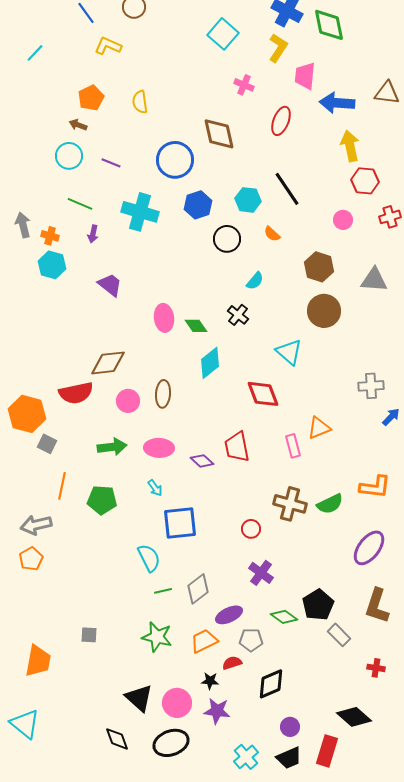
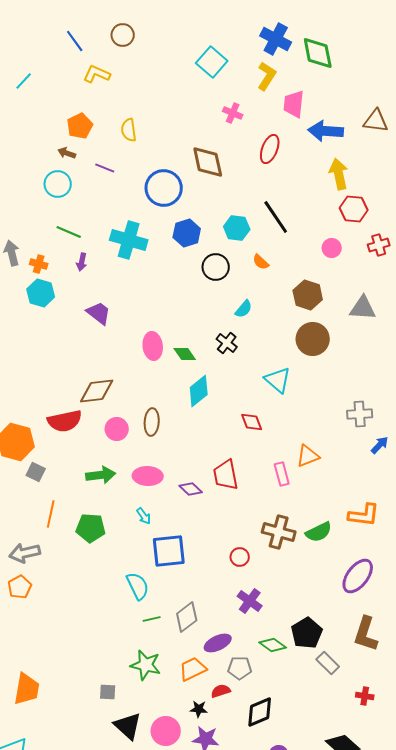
purple line: (111, 163) -> (105, 168), moved
red diamond: (263, 394) -> (252, 422), size x0.7
gray square: (89, 635) -> (108, 692), moved

